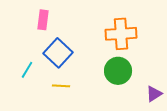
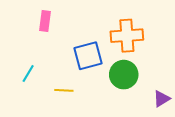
blue square: (58, 53) -> (88, 56), moved, turned 32

